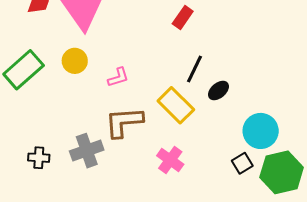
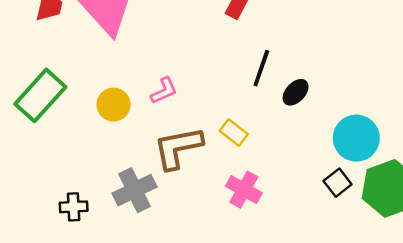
yellow circle: (75, 61) -> (113, 105), moved
yellow rectangle: (176, 105) -> (234, 132), moved, size x0.6

